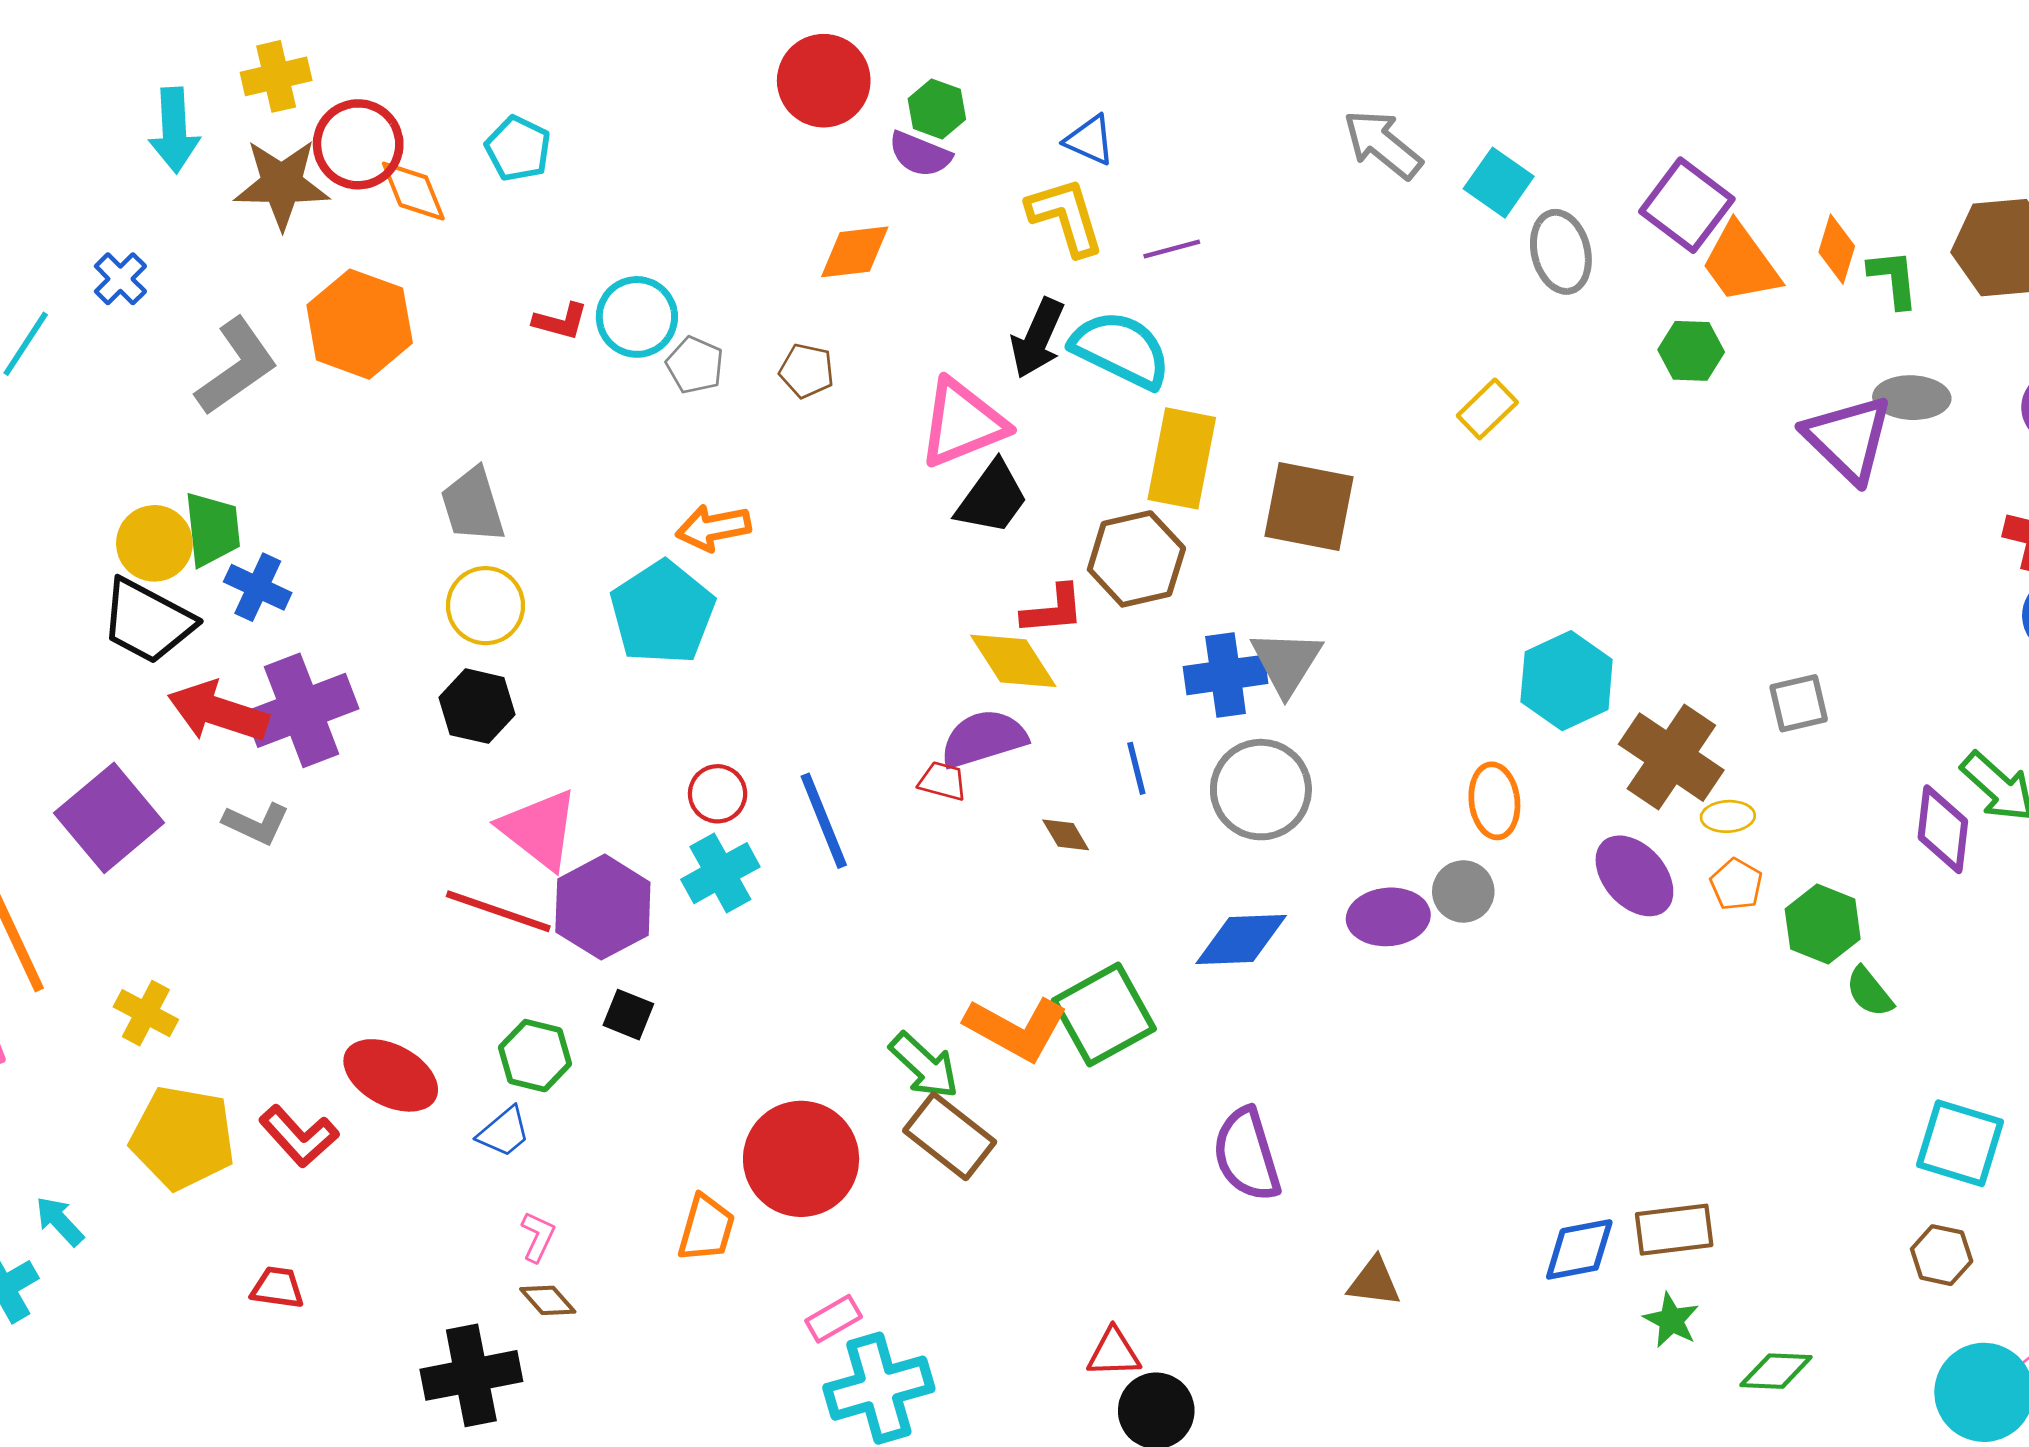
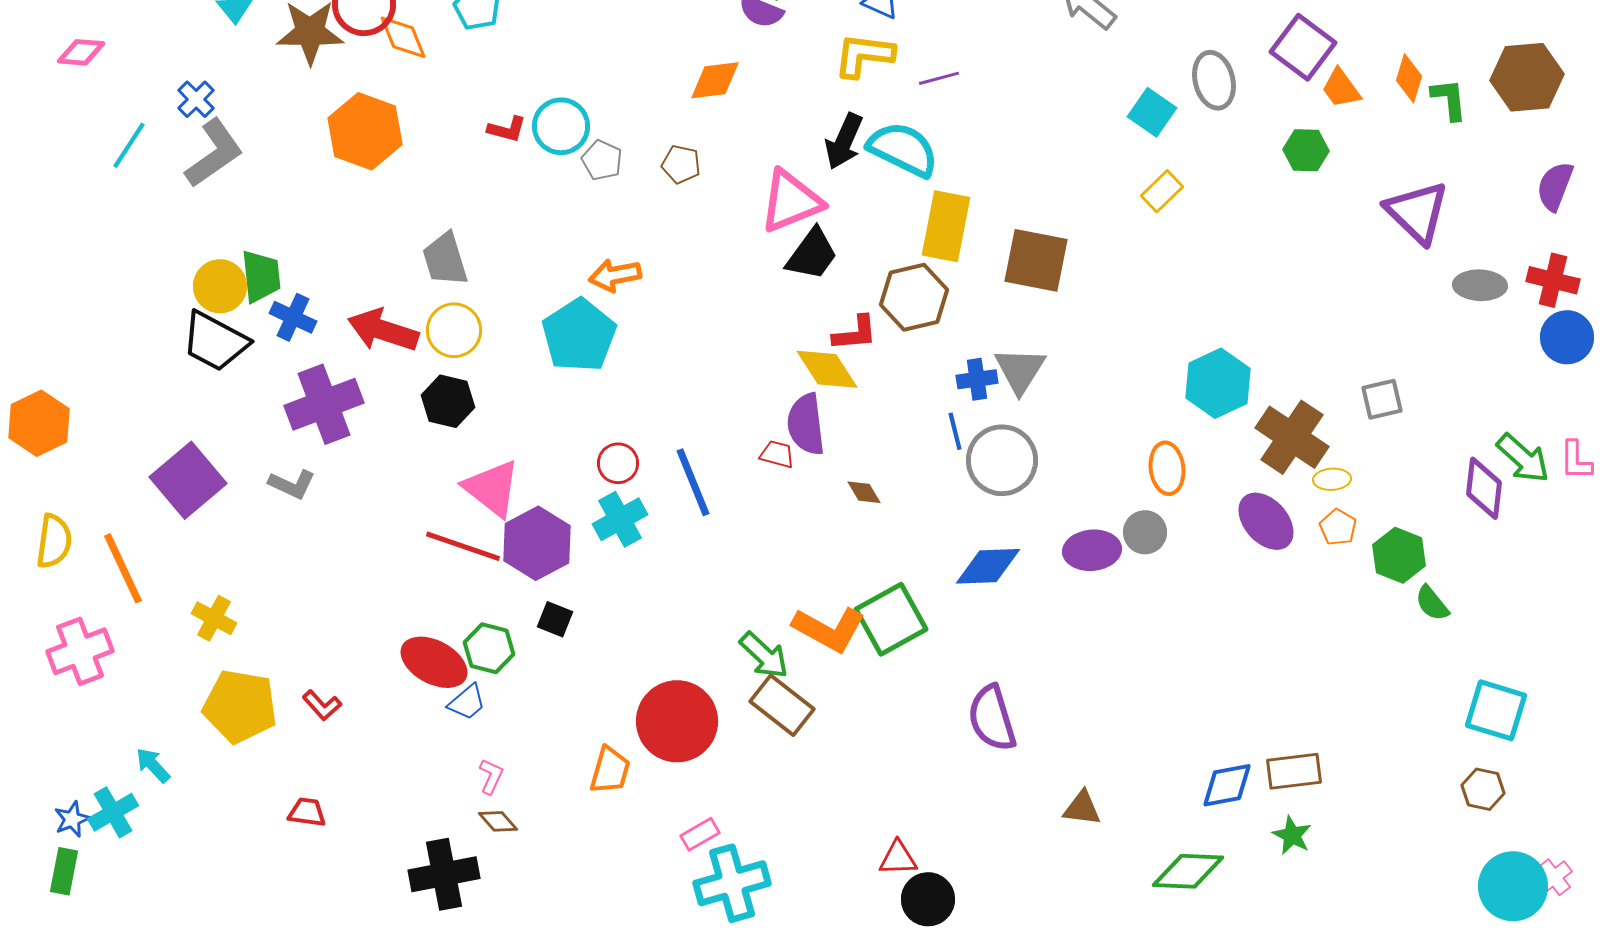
cyan square: (1499, 183) -> (1152, 112), moved
yellow L-shape: (1066, 216) -> (864, 55), turned -66
orange trapezoid: (1741, 263) -> (1341, 88), size x0.7
gray L-shape: (236, 366) -> (214, 153), moved
gray ellipse: (1912, 398) -> (1480, 285), moved
blue cross: (1226, 675) -> (977, 379), size x0.7
red arrow: (218, 712) -> (383, 330), moved
purple semicircle: (984, 739) -> (806, 424), turned -80
blue line: (1136, 768) -> (955, 431), moved
red ellipse: (391, 1075) -> (434, 662), moved
red L-shape: (299, 1136) -> (322, 705), size x0.7
green diamond: (1776, 1371) -> (1188, 871), moved, size x1.4

